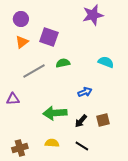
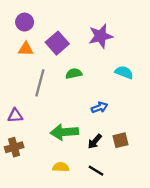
purple star: (93, 15) -> (101, 36), moved
purple square: (49, 37) -> (57, 43), turned 30
orange triangle: (22, 42) -> (26, 49), turned 40
gray line: (34, 71) -> (40, 83), turned -45
brown cross: (20, 148) -> (14, 147), moved

